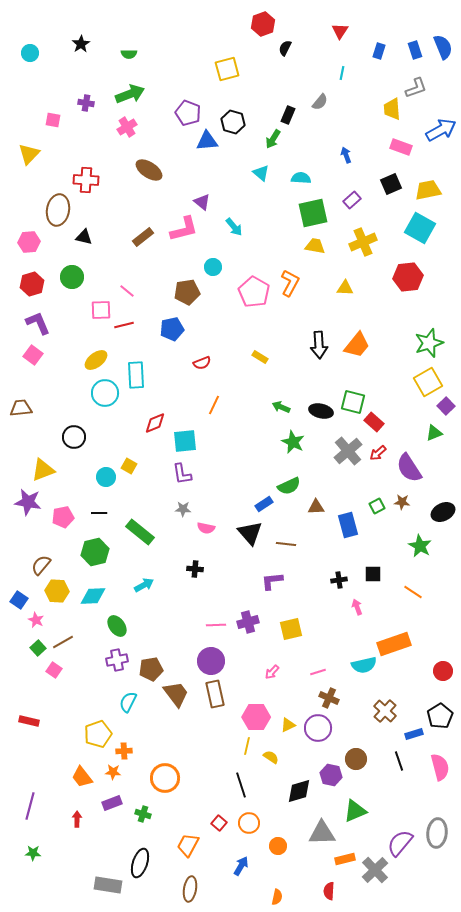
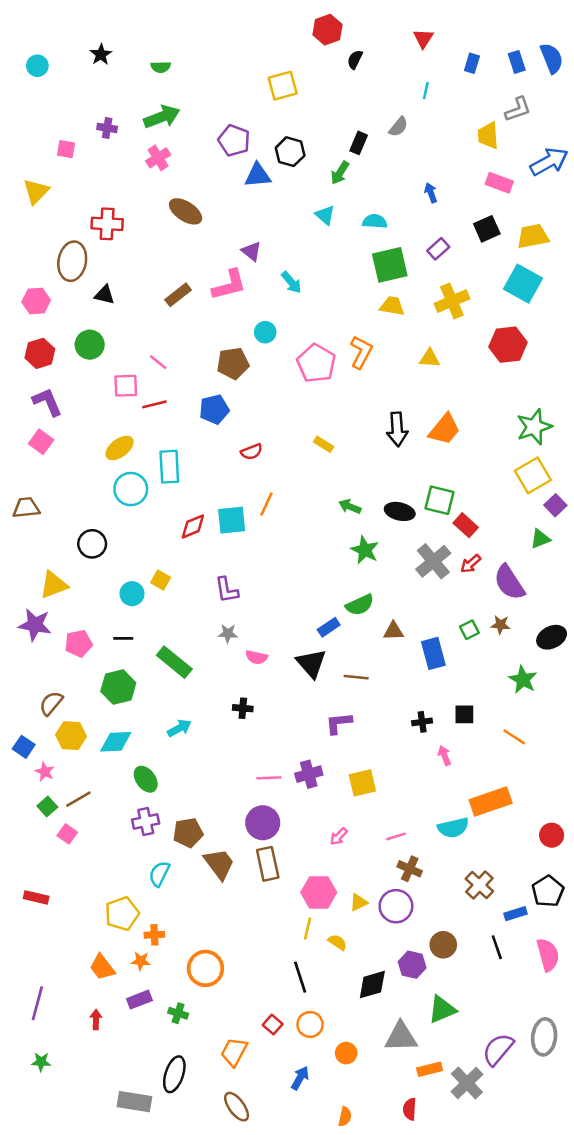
cyan square: (185, 441) -> (232, 520), moved
brown ellipse: (190, 889) -> (237, 1107), turned -45

